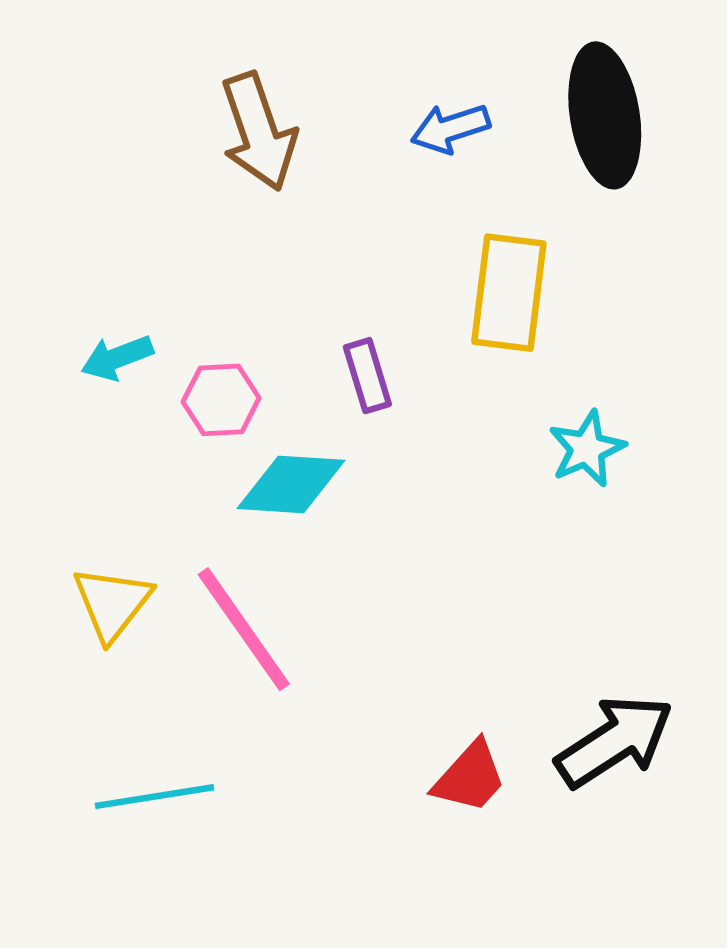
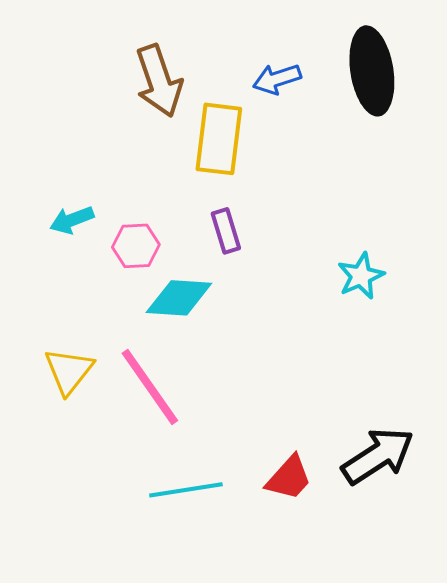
yellow rectangle: (509, 293) -> (219, 139), moved
cyan line: (154, 797) -> (186, 490), moved

